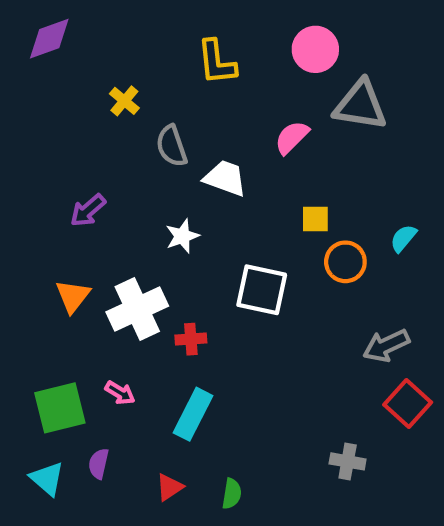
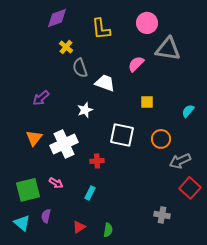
purple diamond: (49, 39) -> (57, 18), moved
yellow cross: (124, 101) -> (66, 47), moved
orange circle: (345, 262) -> (161, 139), moved
red cross: (191, 339) -> (97, 161), moved
cyan rectangle: (193, 414) -> (90, 193), size x0.6

